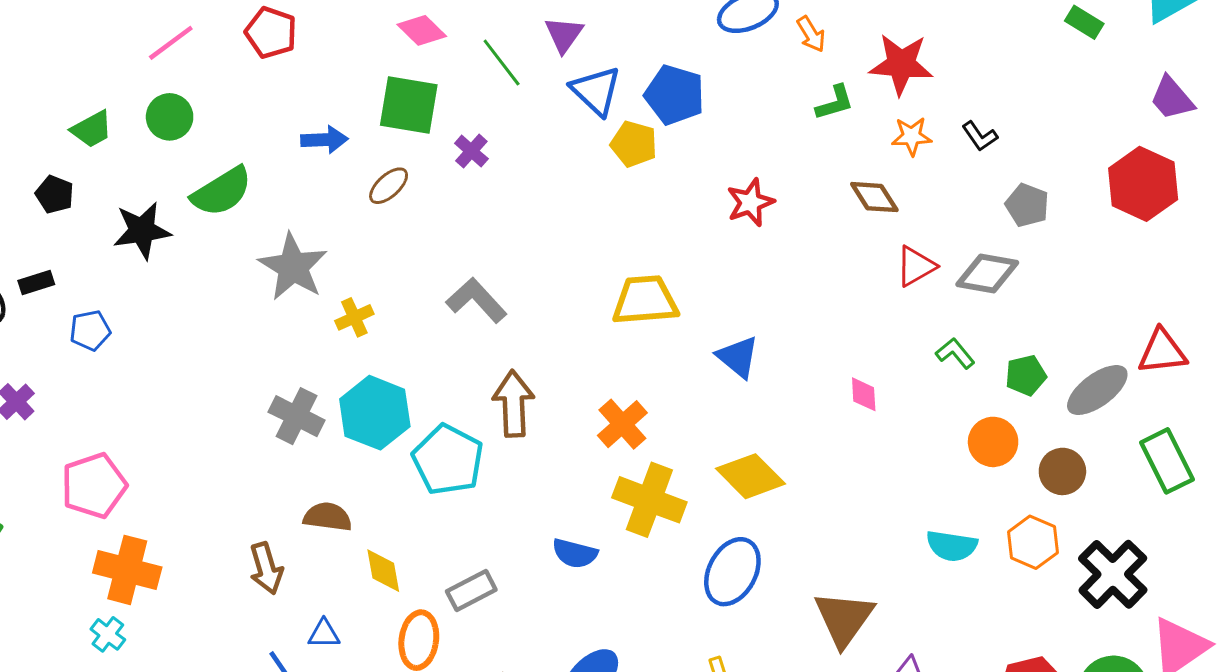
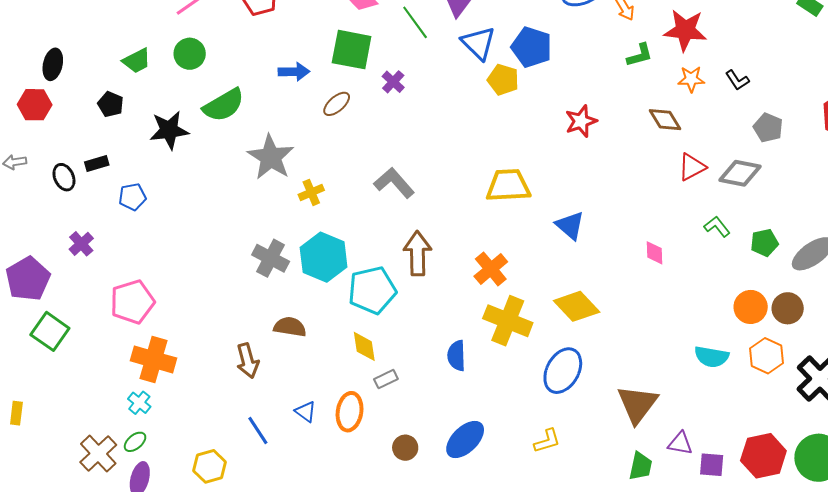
orange circle: (993, 442) -> (751, 307), moved
cyan pentagon: (448, 460) -> (372, 290), turned 30
blue semicircle: (575, 553) -> (456, 356), turned 72
yellow diamond: (383, 571) -> (364, 346), moved
gray rectangle: (471, 590) -> (386, 379), size x0.7
blue triangle: (324, 634) -> (306, 412), moved, turned 35

